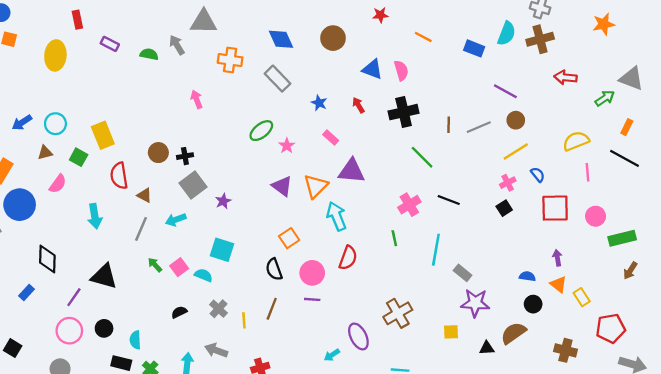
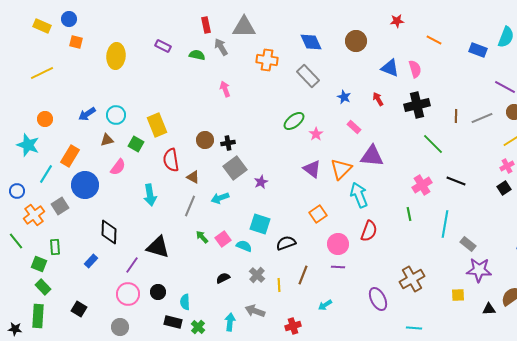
red rectangle: (77, 20) -> (206, 25), moved
pink arrow: (197, 99) -> (225, 89), moved
black semicircle: (274, 269) -> (286, 243), moved, turned 90
cyan arrow: (332, 355) -> (325, 305), moved

